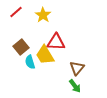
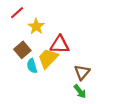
yellow star: (43, 15) -> (36, 26), moved
yellow trapezoid: (45, 55) -> (48, 58), turned 75

